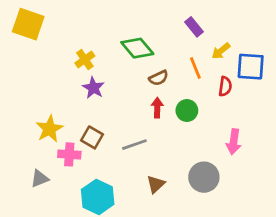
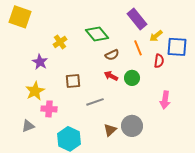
purple rectangle: (194, 27) -> (137, 19), size x1.5
purple star: (93, 88) -> (40, 62), moved
red arrow: (157, 108) -> (111, 76), turned -64
brown square: (92, 137) -> (73, 81), moved, turned -35
gray circle: (204, 177) -> (132, 126), moved

